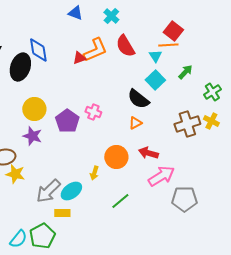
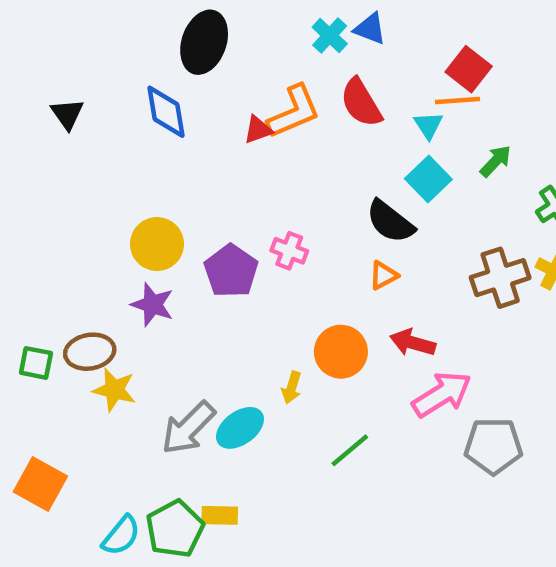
blue triangle: (75, 13) -> (370, 29), moved
black ellipse: (20, 67) -> (204, 42), moved
yellow rectangle: (62, 213) -> (220, 515), moved

